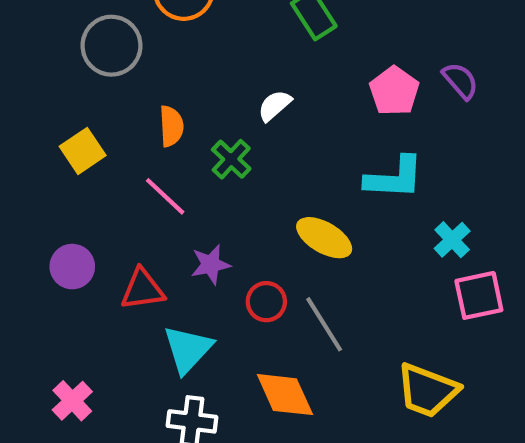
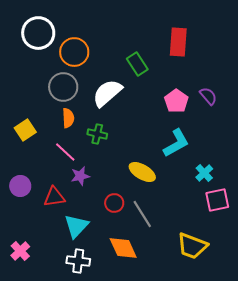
gray circle: (111, 46) -> (63, 87), moved
white semicircle: (275, 106) -> (107, 93), moved, size x1.8
green cross: (231, 159) -> (97, 134), turned -30
cyan L-shape: (394, 178) -> (176, 143), turned -32
purple star: (211, 264) -> (80, 176), moved

